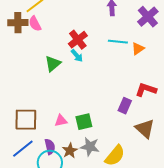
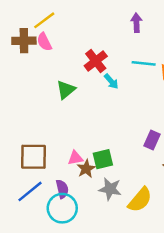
cyan arrow: (77, 56) -> (111, 81), moved
brown star: (70, 151) -> (86, 169), moved

